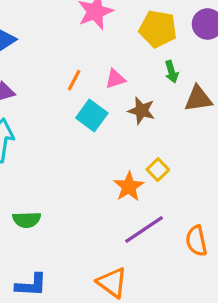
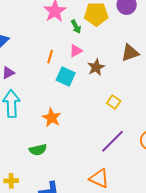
green arrow: (172, 72) -> (76, 27), moved
brown star: (141, 111) -> (96, 67), turned -30
orange star: (129, 187) -> (52, 118), moved

